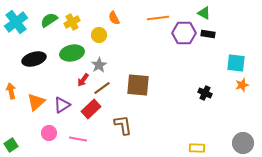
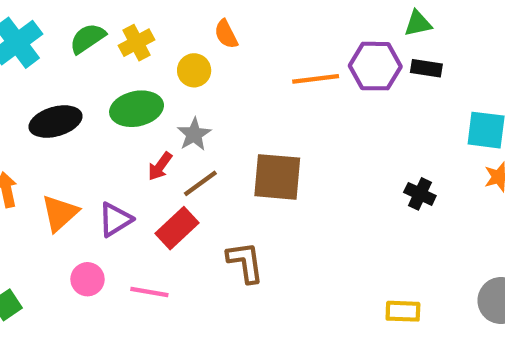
green triangle: (204, 13) -> (418, 23), turned -40
orange line: (158, 18) -> (316, 79), moved

